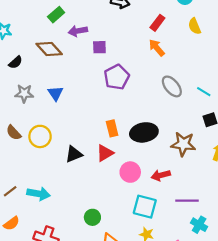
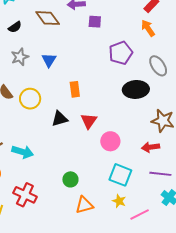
purple pentagon: (117, 77) -> (121, 53), moved
gray star: (24, 93) -> (20, 57), turned -30
orange rectangle: (112, 128) -> (75, 89), moved
black ellipse: (144, 132) -> (136, 89), moved
red triangle: (105, 153) -> (89, 121), turned -30
red arrow: (161, 175) -> (151, 147), moved

